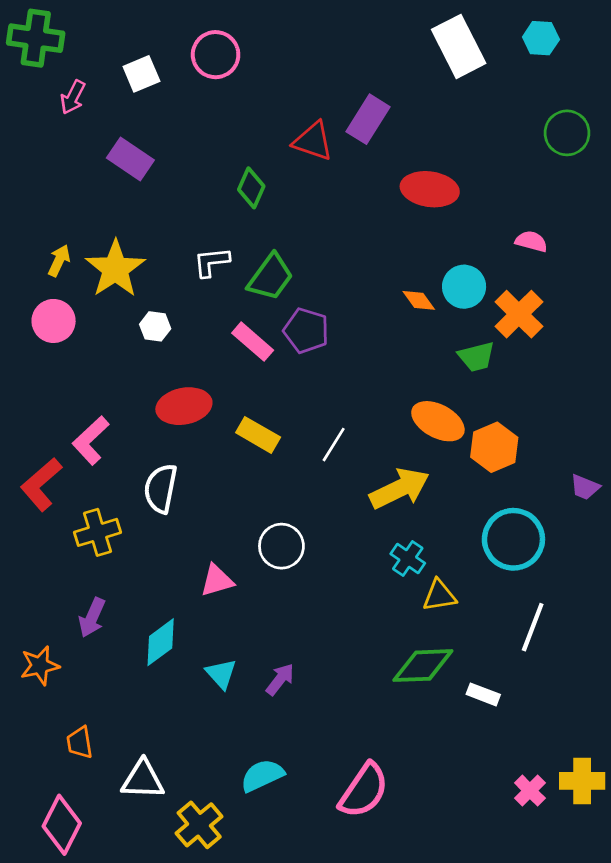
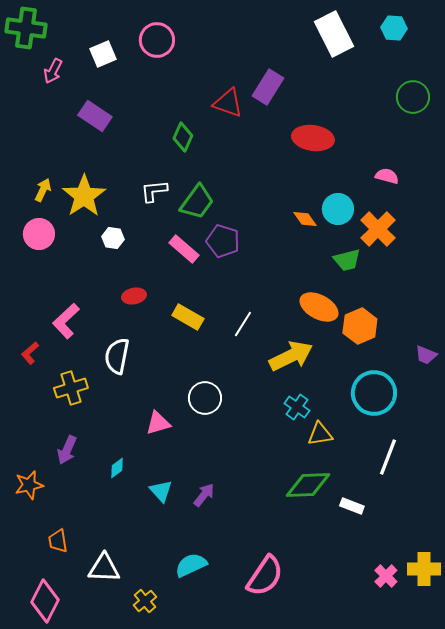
red ellipse: (184, 406) -> (134, 296), size x0.6
red L-shape: (41, 484) -> (30, 353), size x0.6
cyan diamond: (161, 642) -> (117, 468), size x0.6
yellow cross: (199, 825) -> (145, 601), size x0.7

